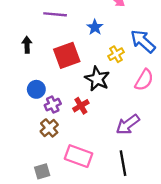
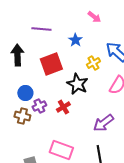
black arrow: (27, 45) -> (17, 55), size x1.5
brown cross: (49, 128) -> (22, 116), moved, turned -35

